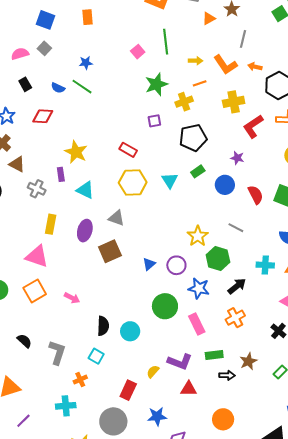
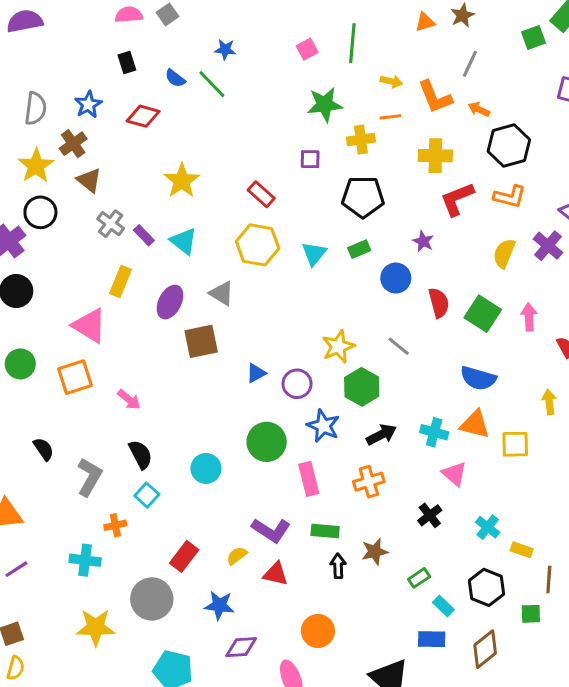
purple rectangle: (61, 174) -> (144, 235), moved, turned -48
cyan cross: (265, 265) -> (434, 432), moved
black semicircle: (103, 326) -> (141, 454), moved, turned -42
yellow semicircle: (153, 372) -> (237, 556), moved
black arrow: (227, 375) -> (338, 566), turned -105

